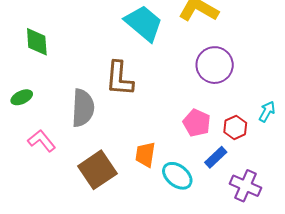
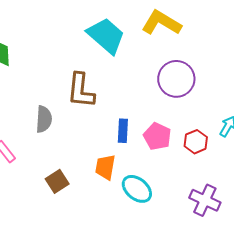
gray semicircle: (83, 108) -> (44, 119), size x0.7
blue rectangle: (216, 157) -> (123, 131), moved, turned -45
brown square: (97, 170) -> (57, 181), size x0.6

